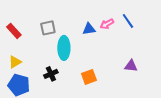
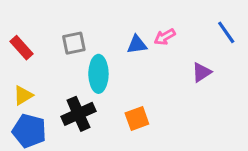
blue line: (128, 21) -> (226, 32), moved
purple triangle: (131, 66) -> (202, 72), moved, turned -40
black cross: (51, 74) -> (78, 114), size x1.5

